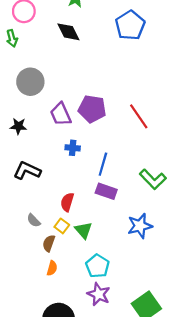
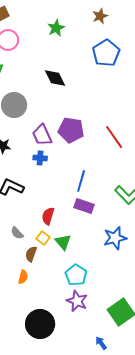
black diamond: (68, 32) -> (55, 78), moved
blue cross: (73, 148) -> (40, 158), moved
orange semicircle: (52, 268) -> (23, 277), moved

